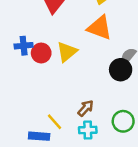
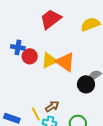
orange triangle: (100, 28) -> (65, 62), moved
yellow line: (54, 122) -> (36, 114), moved

